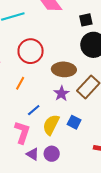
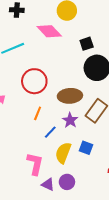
orange line: (20, 83) -> (38, 113), moved
blue line: (34, 110) -> (50, 132), moved

